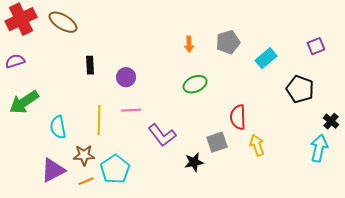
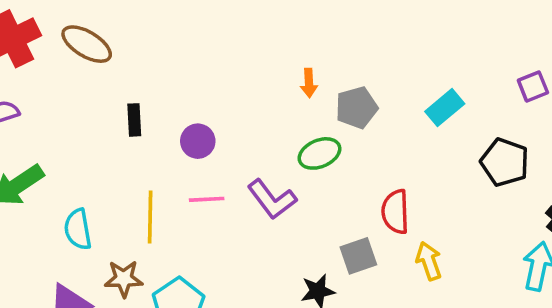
gray pentagon: (228, 42) -> (357, 108), moved
purple L-shape: (162, 135) -> (272, 199), moved

